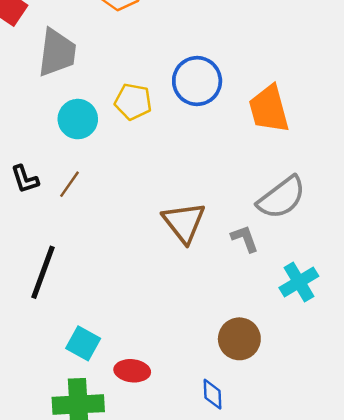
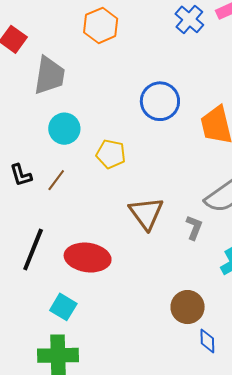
yellow pentagon: (133, 102) -> (111, 154), moved
gray L-shape: (245, 239) -> (194, 228), turned 40
red ellipse: (132, 371) -> (88, 258), moved, size x1.6
blue diamond: (213, 394) -> (207, 341), moved

